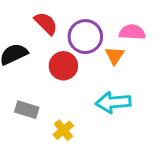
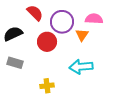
gray rectangle: (27, 110) -> (15, 63), moved
yellow cross: (63, 130) -> (47, 86), turned 32

